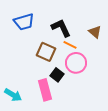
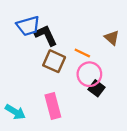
black L-shape: (61, 28) -> (46, 35), moved
black square: (57, 75) -> (96, 88), moved

